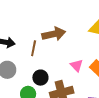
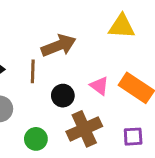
black circle: (40, 78) -> (63, 96), moved

